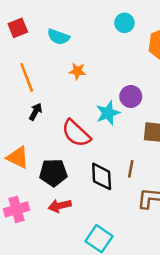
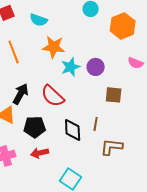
orange star: (77, 71) -> (54, 47), size x1.6
black arrow: (36, 112) -> (21, 94), moved, size x1.5
cyan star: (108, 113) -> (71, 67), moved

